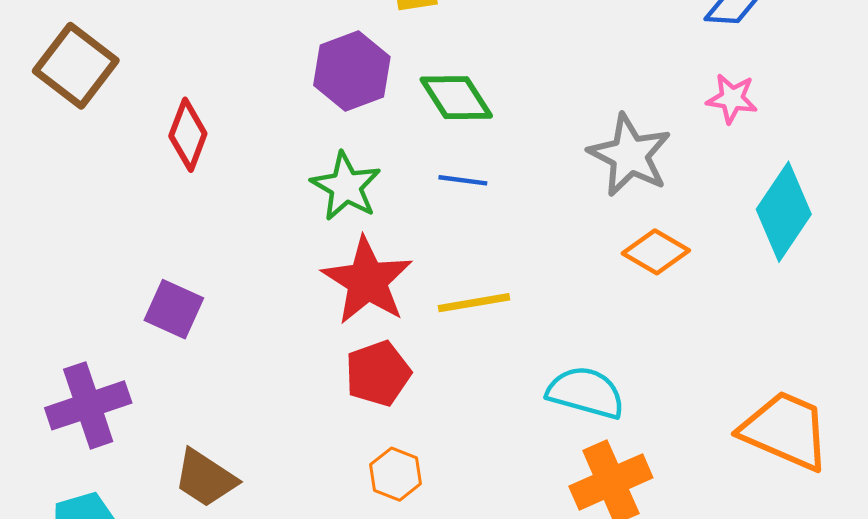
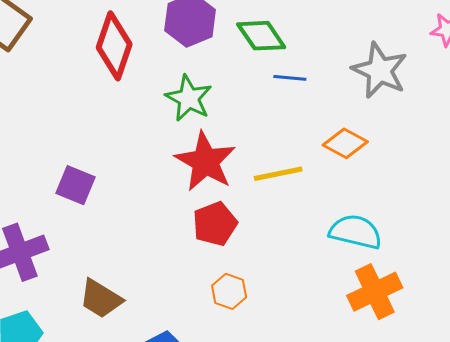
red diamond: (188, 135) -> (114, 46), moved, size x1.4
blue line: (463, 180) -> (290, 78), moved
orange diamond: (656, 252) -> (345, 143), moved

